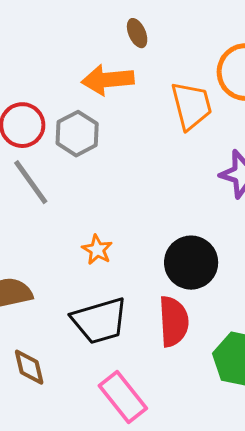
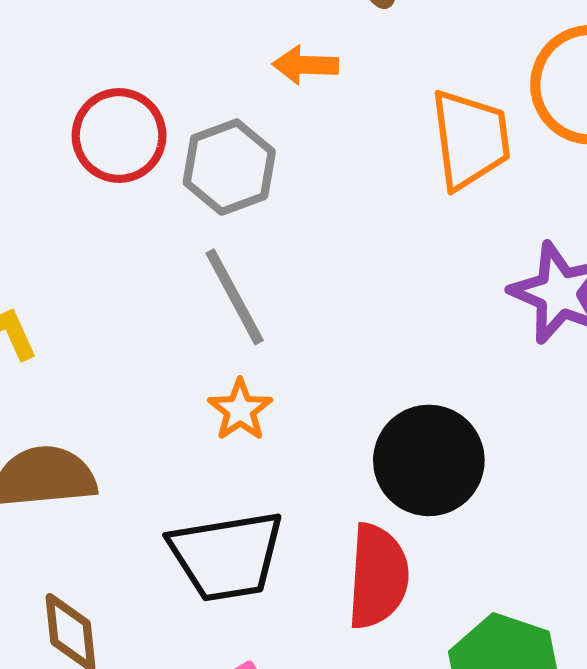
orange arrow: (108, 80) -> (305, 65), size x0.6
gray line: (31, 182) -> (235, 297), moved

